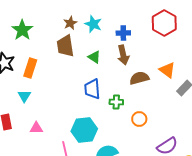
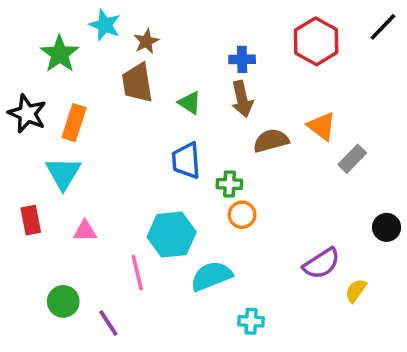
cyan star: (93, 24) -> (105, 25), moved
cyan triangle: (24, 96) -> (63, 173), size x1.5
orange circle: (139, 119) -> (242, 215), moved

